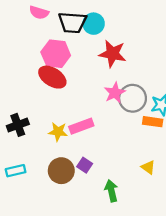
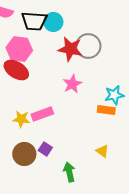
gray circle: (133, 98) -> (88, 46), moved

